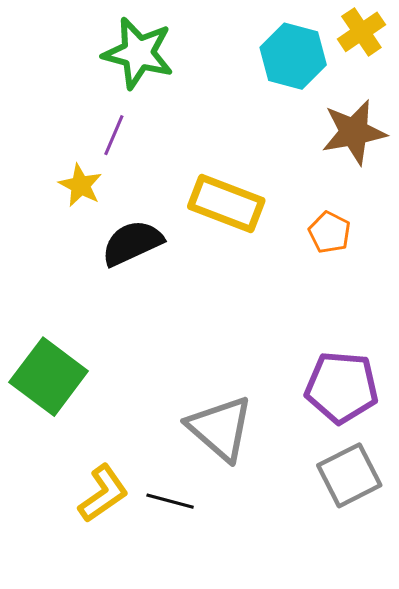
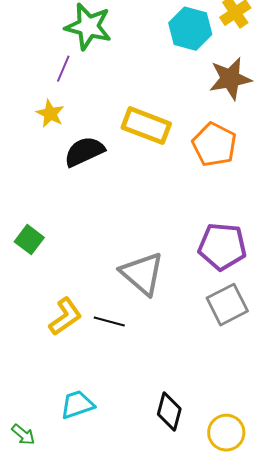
purple line: (114, 135) -> (63, 69), moved
orange pentagon: (330, 232) -> (214, 145), size x1.6
green square: (49, 377) -> (29, 240), size x0.6

